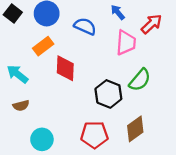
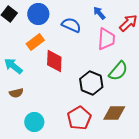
brown diamond: (135, 129) -> (114, 113), turned 35
red pentagon: (94, 135) -> (79, 118), turned -30

